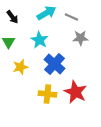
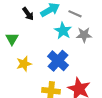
black arrow: (12, 17) -> (28, 14), moved
cyan star: (39, 40) -> (63, 31), moved

